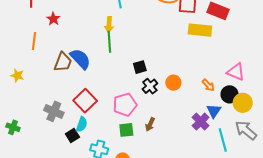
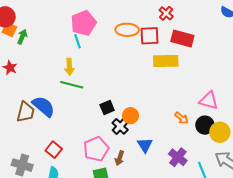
green line: (109, 42) -> (72, 85), turned -65
orange circle: (173, 83) -> (131, 116), moved
red square: (85, 101) -> (54, 150), size x0.7
blue triangle: (214, 111) -> (145, 145), moved
brown arrow: (150, 124) -> (120, 158), moved

